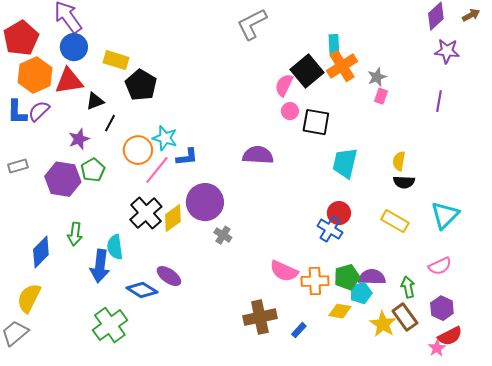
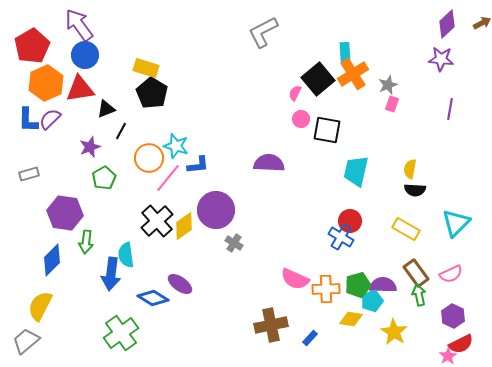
purple star: (447, 51) -> (441, 59), moved
yellow rectangle: (116, 60) -> (146, 68), moved
pink semicircle: (284, 85) -> (295, 93), size x0.7
purple hexagon: (63, 179) -> (65, 213), moved
brown rectangle: (405, 317) -> (416, 273), moved

